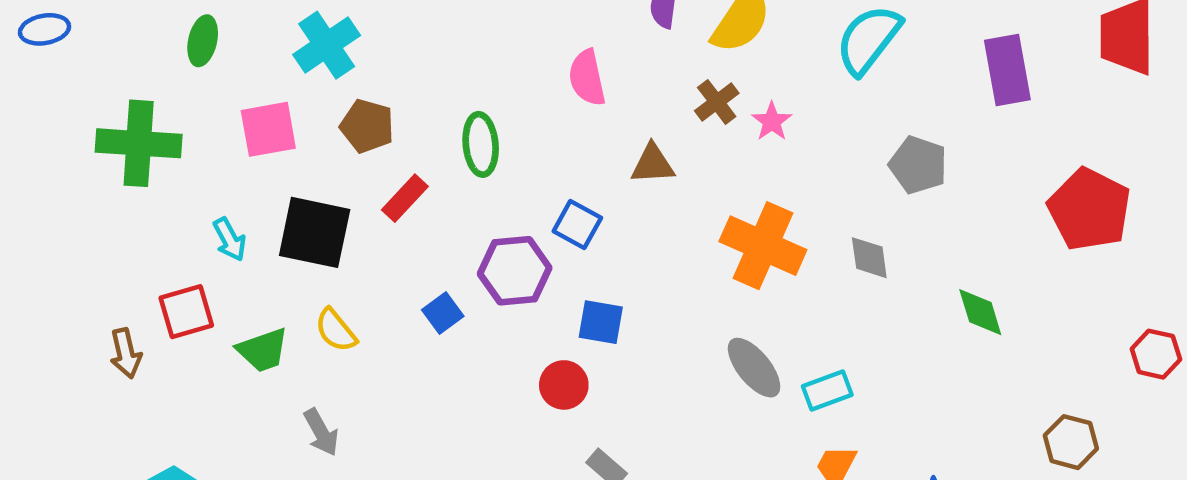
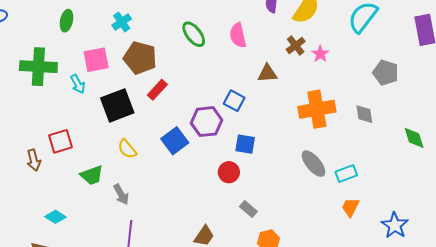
cyan cross: (327, 45) -> (122, 22), size x0.7
brown pentagon: (367, 126) -> (140, 58), size x1.4
green ellipse: (481, 144) -> (194, 34), moved, turned -32
black square: (315, 232) -> (117, 105), turned -32
cyan arrow: (229, 239) -> (78, 84), moved
orange cross: (763, 246) -> (317, 109), turned -33
blue square: (443, 313) -> (175, 141), size x1.5
green trapezoid: (263, 350) -> (92, 175), moved

